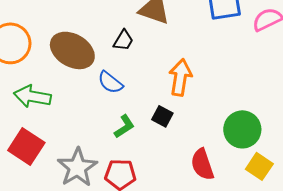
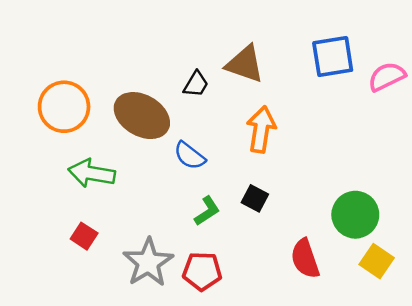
black trapezoid: (123, 40) -> (196, 84), moved
orange arrow: (180, 77) -> (261, 129), moved
red square: (26, 146) -> (84, 236), size x0.6

